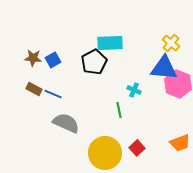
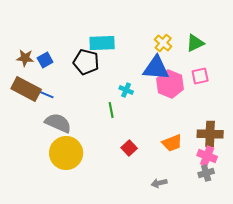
black pentagon: (94, 62) -> (86, 62), turned -30
brown rectangle: (34, 89) -> (26, 89), size x1.8
yellow circle: (105, 153) -> (66, 153), moved

